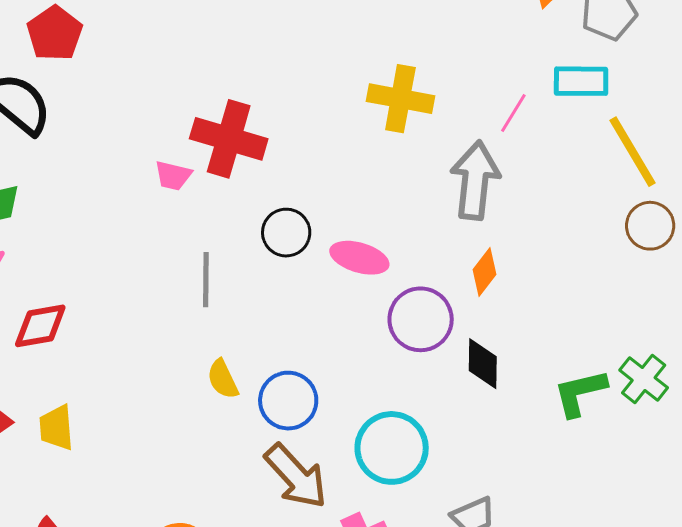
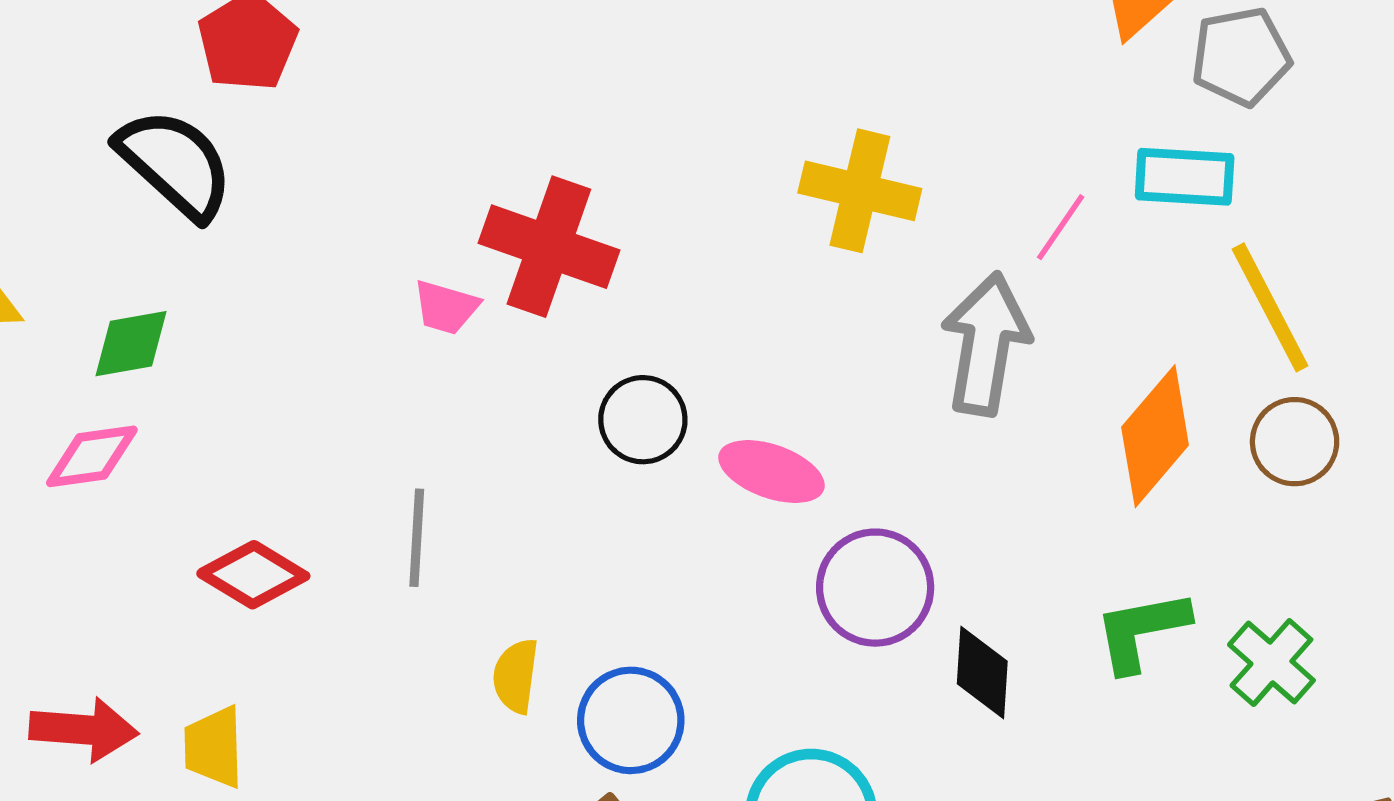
orange diamond: (485, 272) -> (1155, 436), moved, size x1.6
gray line: (206, 280) -> (417, 538), moved
red diamond: (40, 326) -> (253, 575), moved, turned 38
yellow semicircle: (223, 379) -> (516, 676), turned 30
green cross: (644, 379) -> (1271, 662), moved
green L-shape: (580, 393) -> (1142, 631), moved

